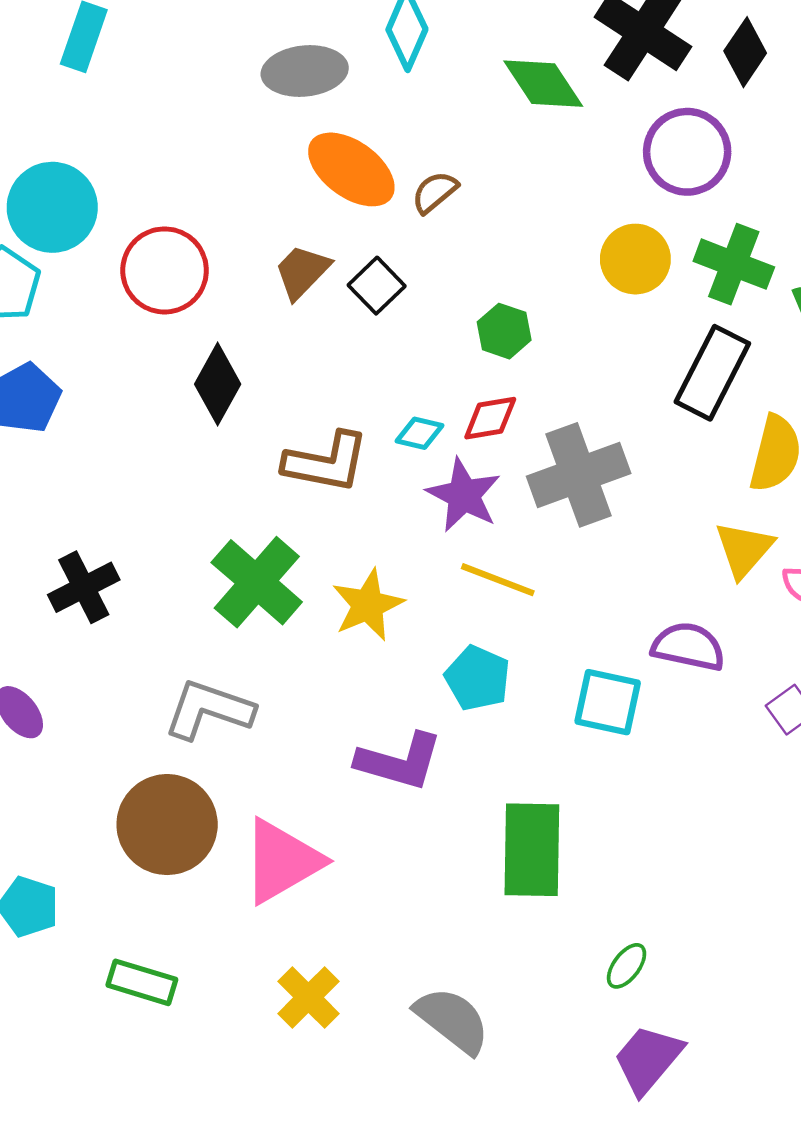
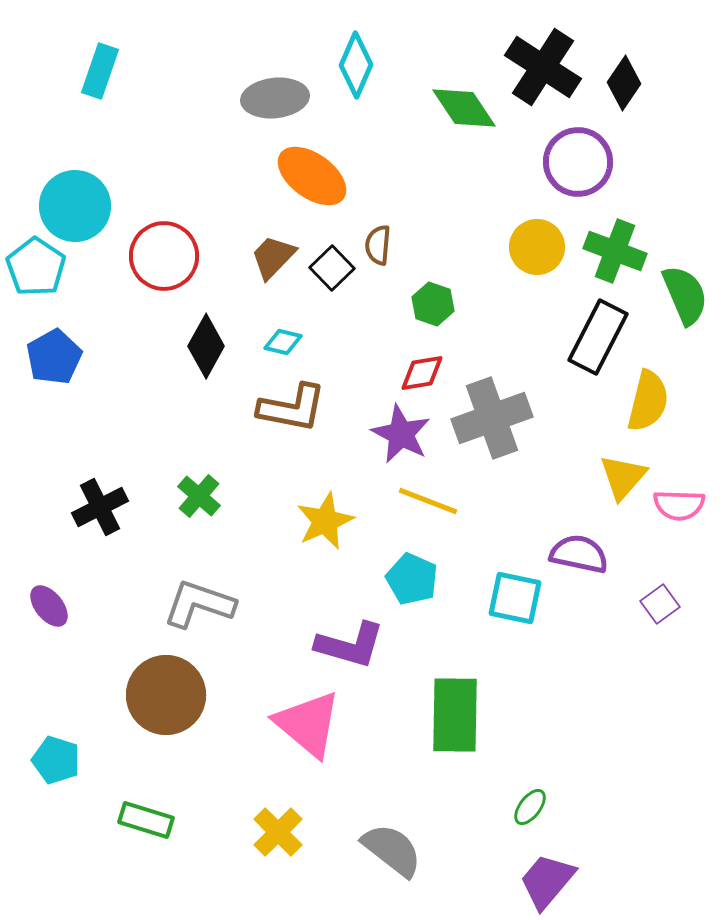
brown semicircle: (435, 192) -> (378, 245), moved, turned -45
cyan diamond: (420, 433) -> (283, 342), moved
green cross: (257, 582) -> (199, 496), moved, size x0.6
pink triangle: (282, 861) -> (308, 724), moved, turned -50

